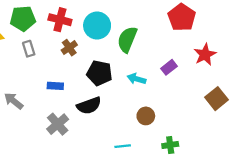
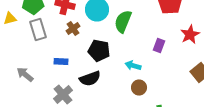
gray rectangle: (29, 49) -> (38, 30), size x1.5
purple rectangle: (169, 67) -> (159, 46), turned -32
cyan arrow: (137, 79) -> (133, 66), moved

